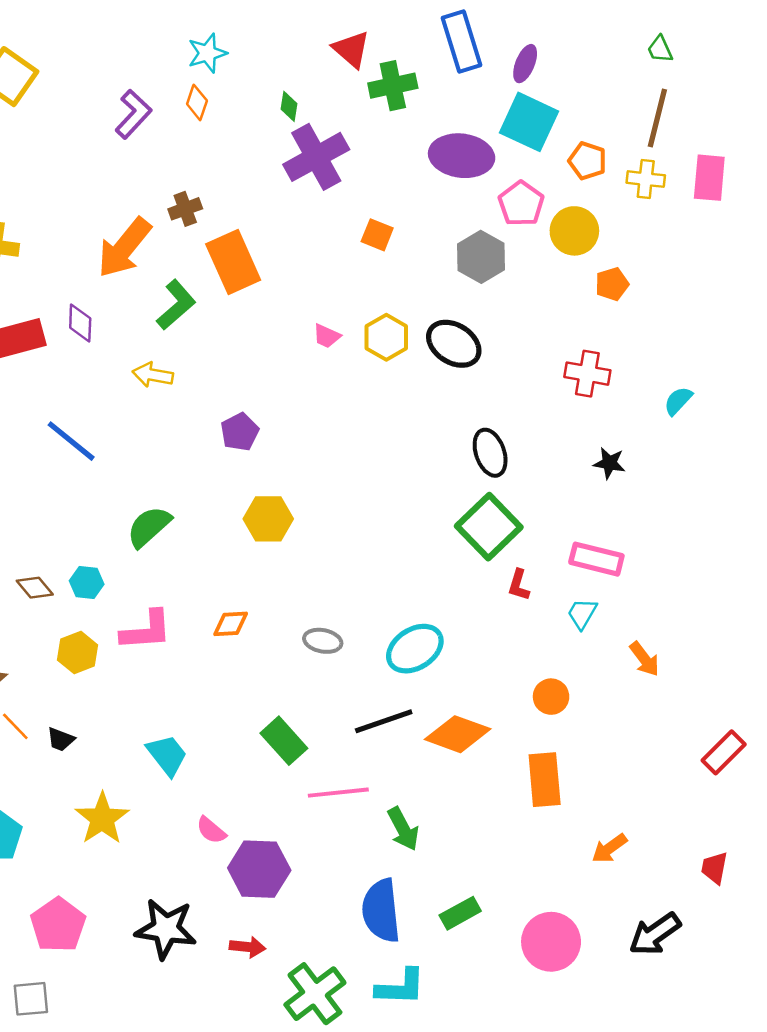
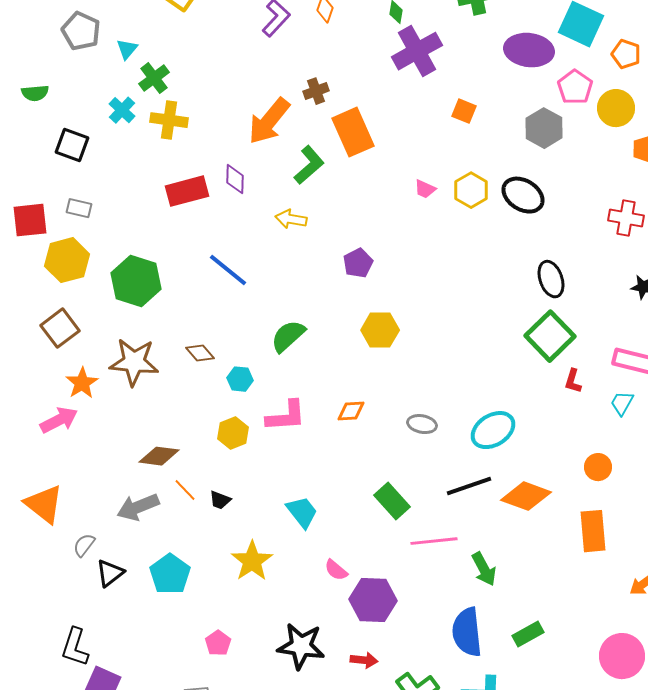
brown diamond: (35, 588) -> (200, 353), moved
pink pentagon: (58, 925) -> (218, 643), size x0.6
pink circle: (551, 942) -> (622, 656), moved

